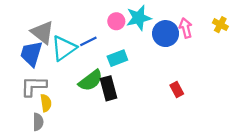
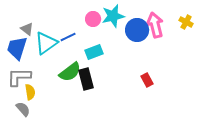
pink arrow: (186, 28) -> (155, 25), size x1.4
gray triangle: (43, 32) -> (27, 29), size x0.6
gray semicircle: (38, 122) -> (23, 109), turned -42

